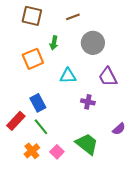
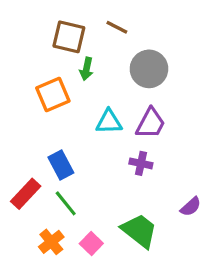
brown square: (32, 16) -> (69, 37), moved
brown line: (73, 17) -> (117, 27), turned 48
purple trapezoid: (108, 77) -> (151, 123), moved, turned -125

